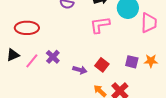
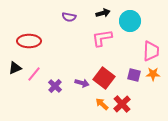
pink trapezoid: (149, 23) -> (151, 51), moved
purple cross: (53, 57) -> (55, 86), moved
red square: (102, 65) -> (104, 78), size x1.5

